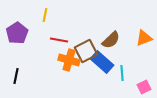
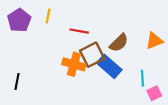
purple pentagon: (17, 33) -> (19, 20), moved
red line: (59, 40) -> (79, 31), moved
cyan line: (122, 73) -> (142, 78), moved

